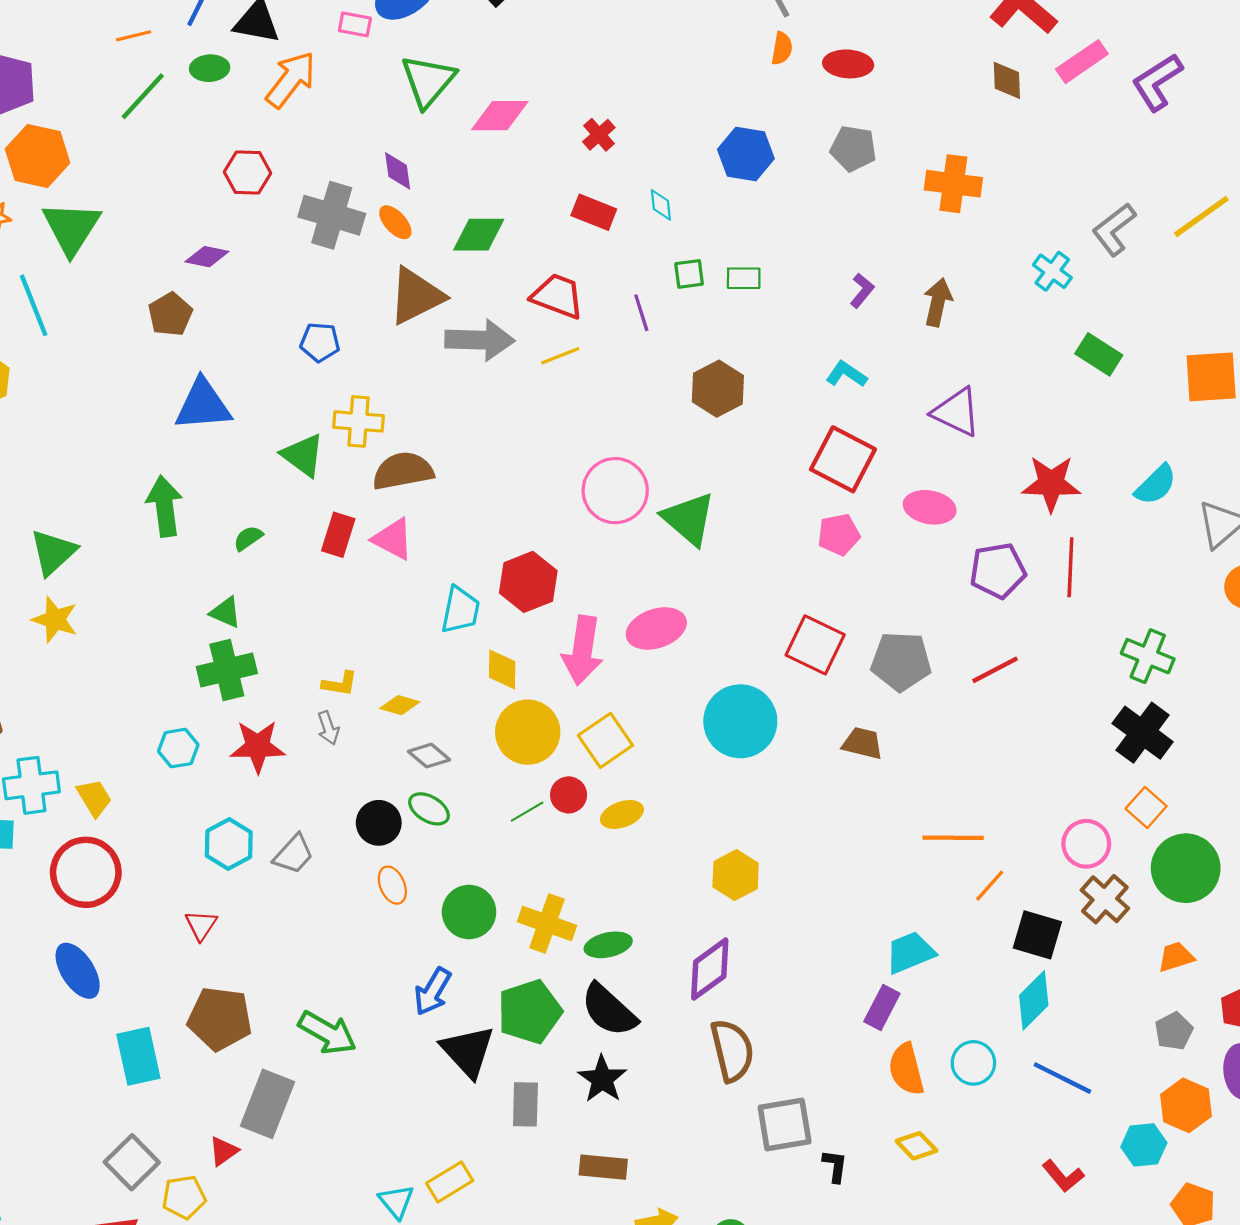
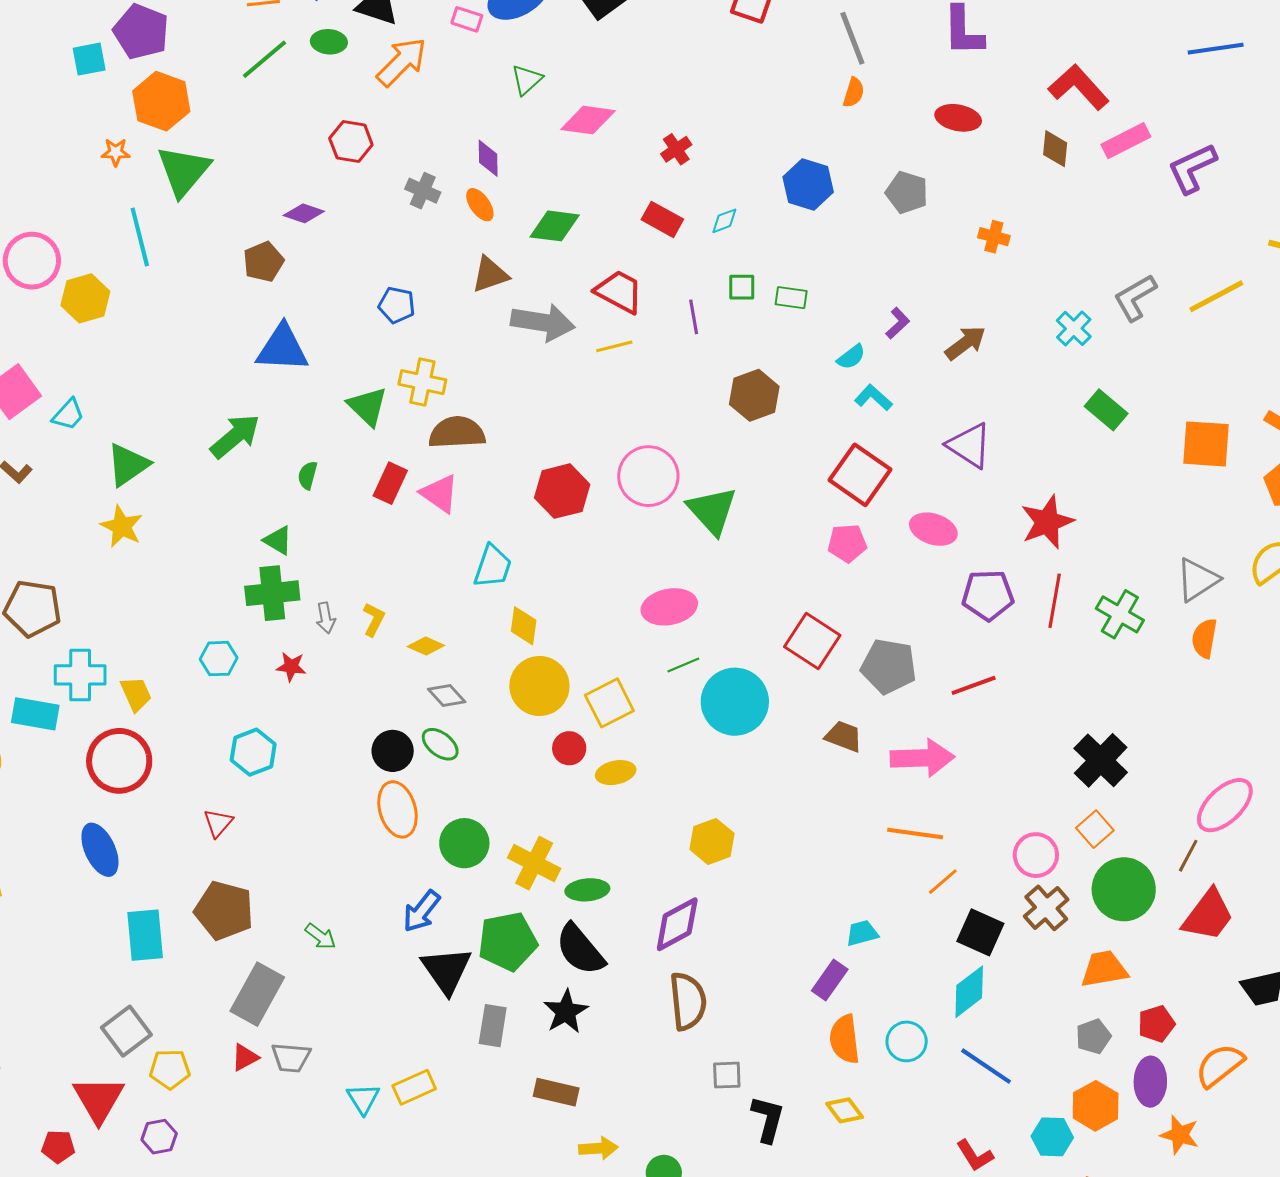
red ellipse: (848, 64) -> (958, 118), moved
green triangle: (428, 81) -> (527, 80), size x0.6
orange cross: (953, 184) -> (994, 237), size x0.6
cyan diamond: (661, 205) -> (724, 221), turned 68
gray cross: (332, 215) -> (423, 191), size x0.6
brown triangle: (416, 296) -> (490, 275), size x0.7
brown arrow: (938, 302) -> (965, 343), turned 33
red star: (1051, 484) -> (1047, 522), turned -30
cyan semicircle: (1156, 485) -> (851, 357), moved, size x0.7
green arrow: (165, 506) -> (235, 436), turned 50
green semicircle: (248, 538) -> (308, 475), turned -48
red hexagon: (528, 582) -> (562, 491), moved
pink arrow: (583, 650) -> (922, 758), moved, turned -108
green cross: (1148, 656) -> (1120, 614), moved
yellow L-shape: (340, 684) -> (374, 619), turned -80
gray arrow: (328, 728) -> (326, 618), moved
red star: (258, 746) -> (291, 667), size x0.6
green line: (527, 812) -> (683, 665), moved
gray trapezoid: (294, 854) -> (291, 1058), moved, turned 45
orange ellipse: (392, 885) -> (398, 809), size x1.6
cyan trapezoid: (910, 952) -> (862, 933), size x0.7
orange trapezoid: (1176, 957) -> (1104, 969), size x1.4
green arrow: (327, 1033) -> (320, 936), size x0.6
gray square: (785, 1124) -> (727, 1075), size x0.6
red triangle: (224, 1151) -> (245, 1057), moved
black L-shape: (835, 1166) -> (768, 1119), size x1.5

